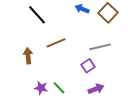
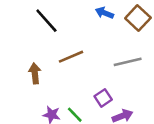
purple square: (88, 66) -> (103, 98), moved

